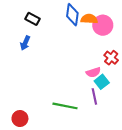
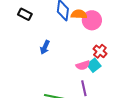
blue arrow: (25, 43) -> (45, 47), moved
cyan square: (102, 82) -> (94, 65), moved

